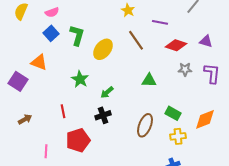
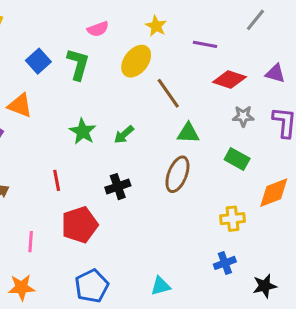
pink semicircle: (52, 12) -> (98, 29), moved
brown line: (136, 40) -> (168, 93), moved
yellow ellipse: (103, 49) -> (136, 61), moved
green arrow: (107, 92) -> (124, 135), moved
green rectangle: (173, 113) -> (237, 159), moved
brown ellipse: (145, 125) -> (177, 174), moved

